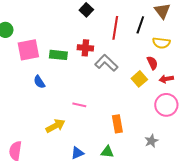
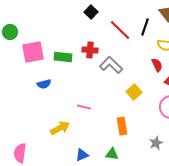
red line: (115, 28) -> (120, 30), turned -55
yellow square: (139, 79) -> (134, 92), moved
blue semicircle: (39, 82) -> (44, 84), turned -72

